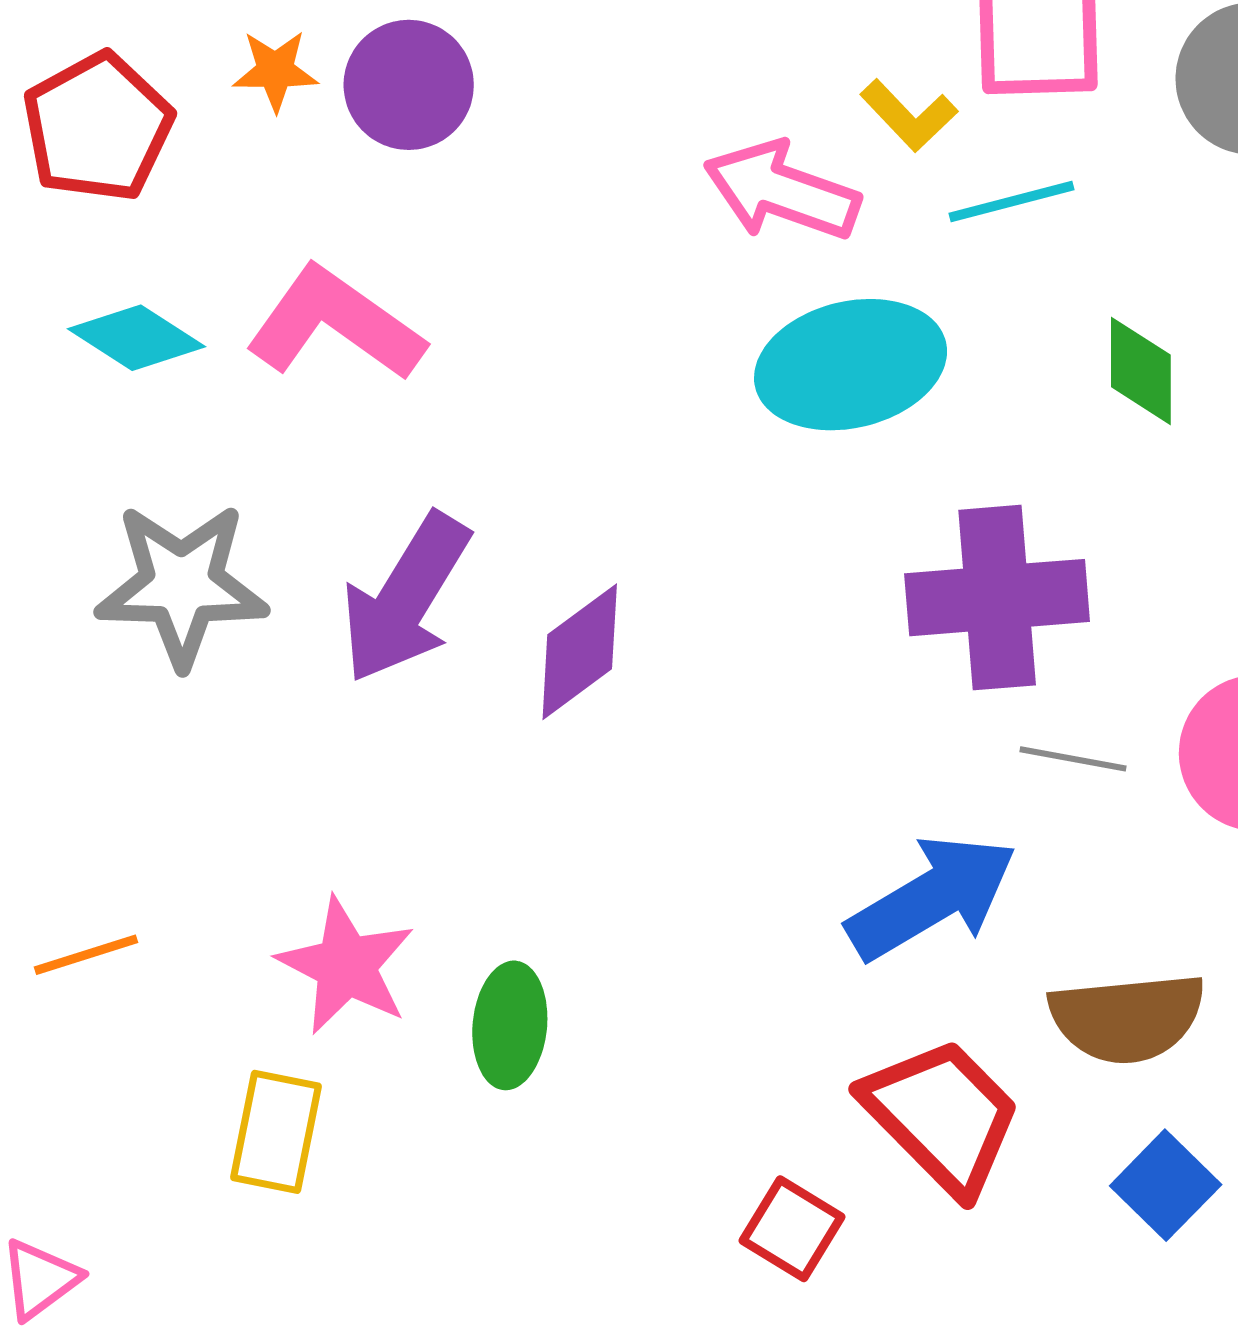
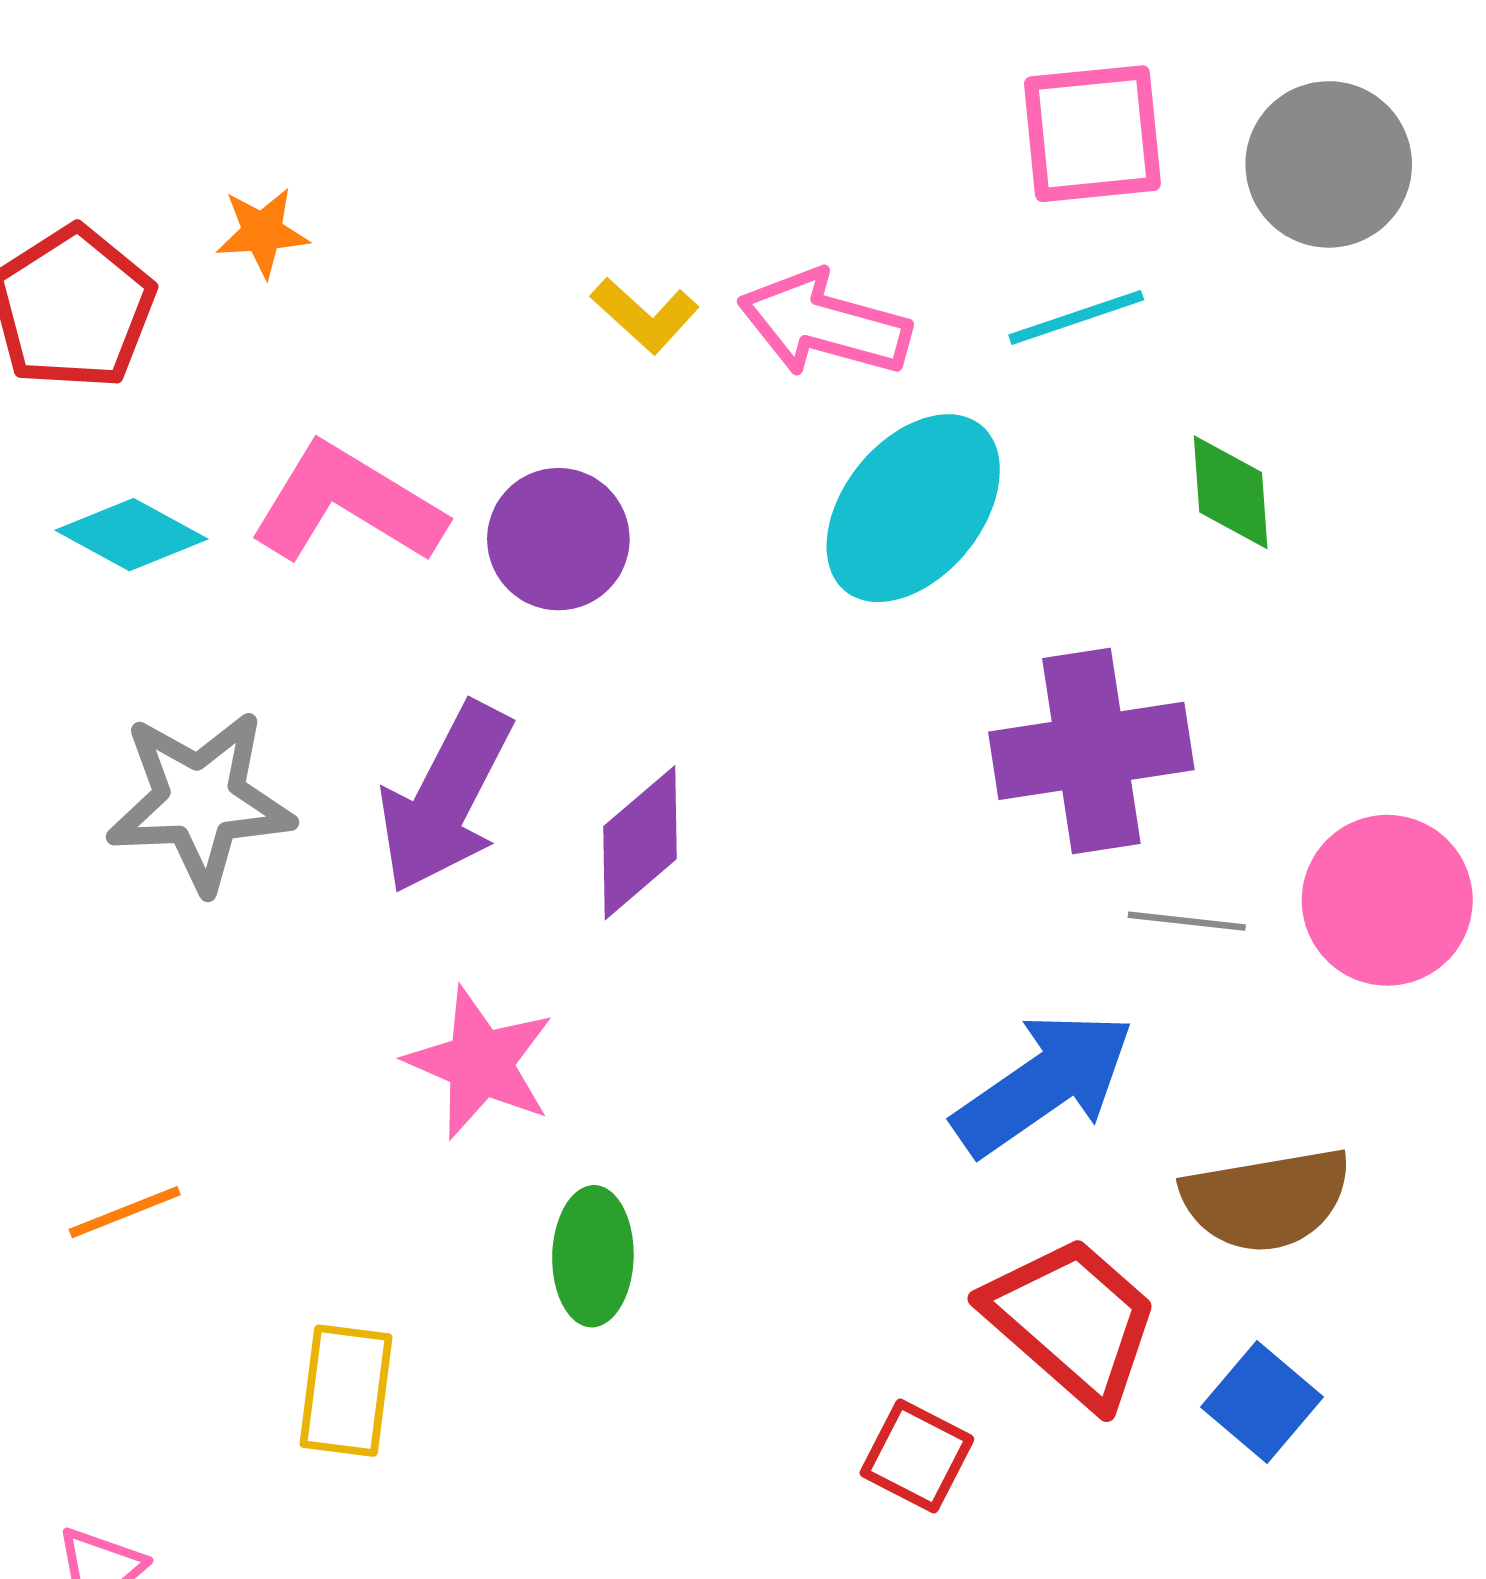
purple circle: (409, 85) -> (558, 539), moved
yellow L-shape: (909, 115) -> (645, 315), moved
cyan ellipse: (851, 365) -> (913, 508), turned -33
pink star: (346, 966) -> (480, 1063), moved
blue square: (1166, 1185) -> (1262, 1402), moved

